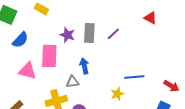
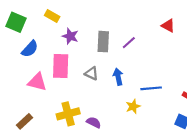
purple star: (67, 35) -> (70, 36), moved
blue arrow: (84, 66) -> (118, 77), moved
gray triangle: (72, 82) -> (92, 73), moved, turned 32

